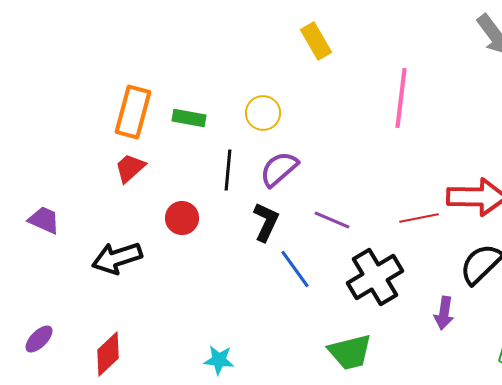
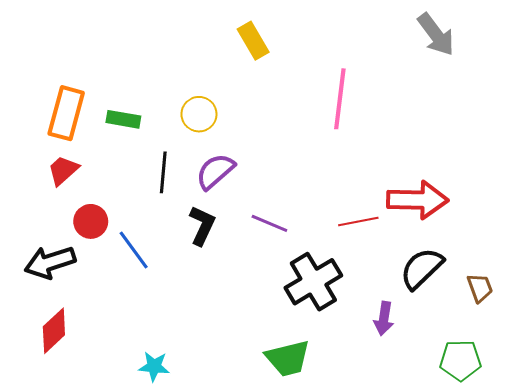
red circle: (182, 218) -> (91, 221), moved
blue line: (295, 269) -> (134, 250), moved
red diamond: (108, 354) -> (54, 331), moved

